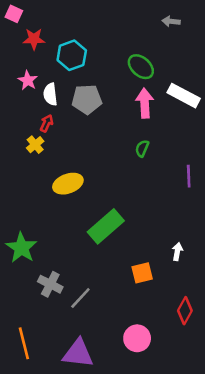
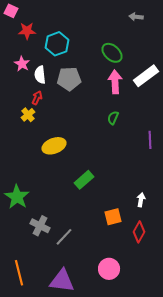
white rectangle: (184, 96) -> (146, 76), turned -65
green rectangle: (106, 226) -> (84, 180), size x0.7
red diamond: (185, 311) -> (139, 232), moved

